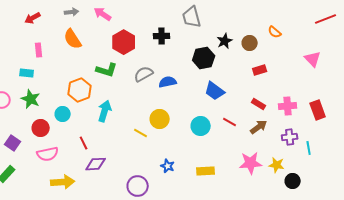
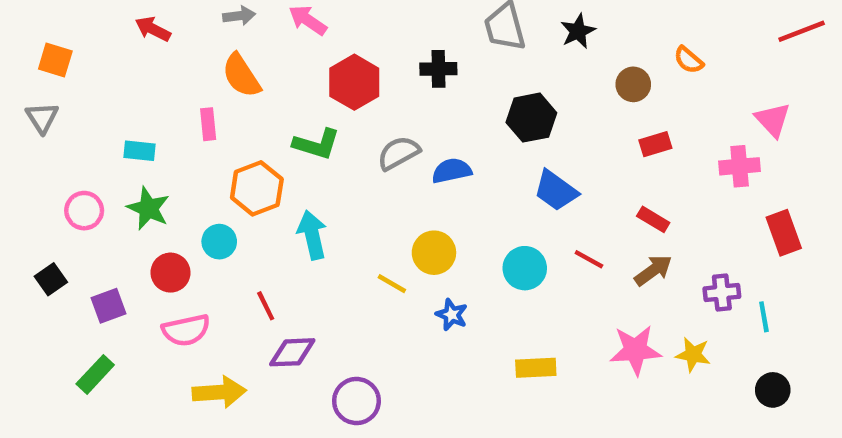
red arrow: (33, 18) -> (153, 29), turned 56
black star: (225, 41) -> (578, 31), moved
pink rectangle: (39, 50) -> (208, 124), moved
pink cross: (288, 106) -> (740, 166), moved
cyan arrow: (105, 111) -> (312, 235), turned -30
purple square: (13, 143) -> (108, 306), turned 35
blue star: (168, 166) -> (452, 315), moved
black circle: (293, 181) -> (773, 390), moved
purple circle: (138, 186) -> (356, 401), moved

